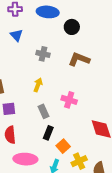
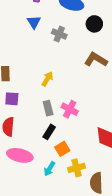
gray cross: (43, 54) -> (59, 34), moved
pink cross: (69, 100) -> (70, 109), moved

